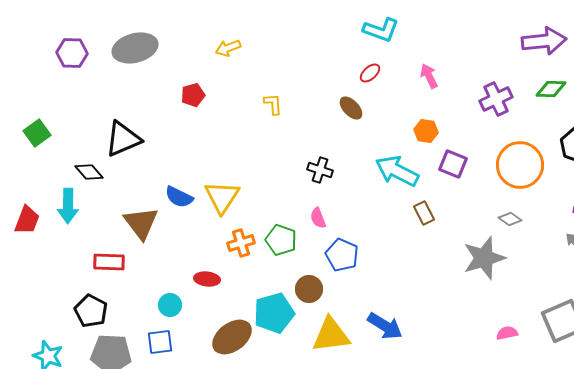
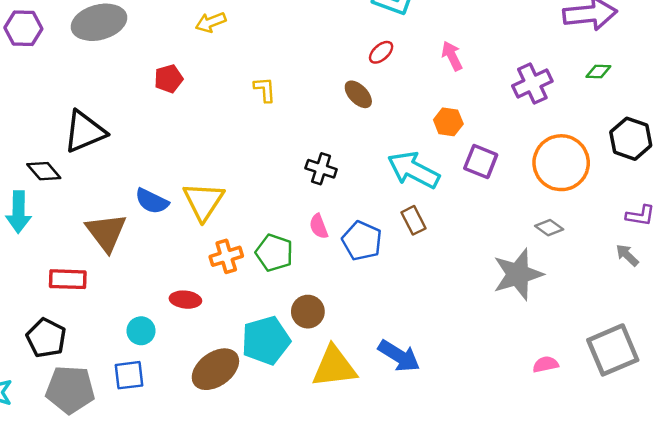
green diamond: (551, 89) -> (598, 71), size x0.7
brown rectangle: (424, 213) -> (413, 220), moved
blue pentagon: (342, 255) -> (362, 241), moved

